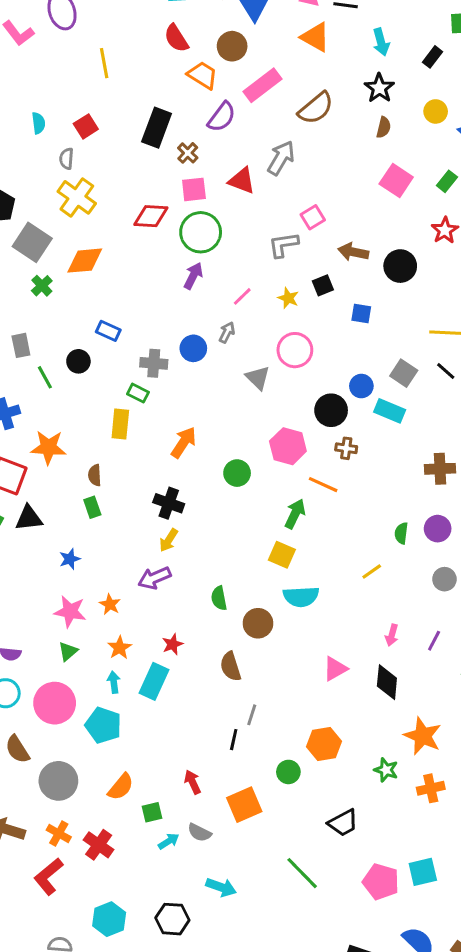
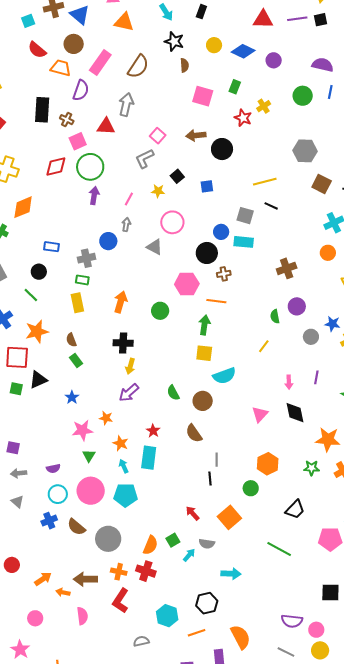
brown arrow: (353, 252) -> (196, 135), moved
green line: (45, 377) -> (31, 295), moved
orange semicircle: (121, 787) -> (150, 545), moved

